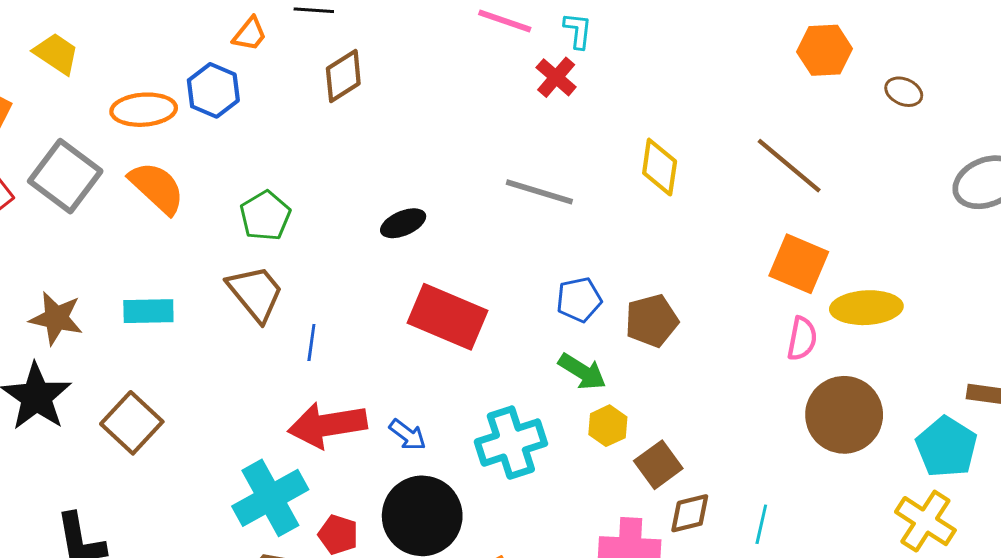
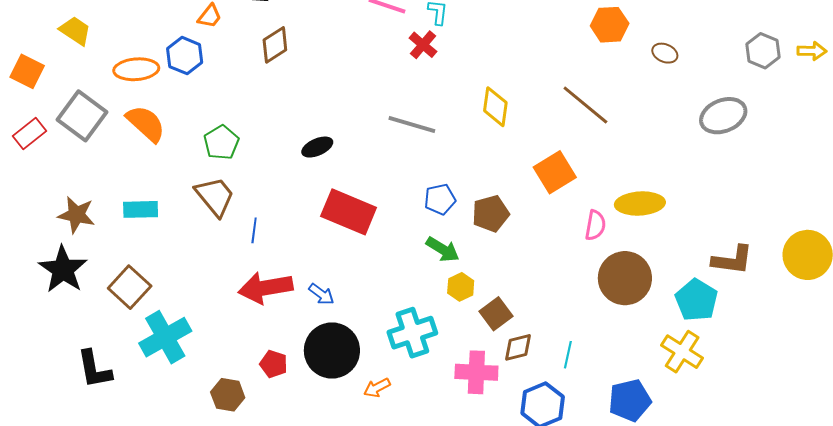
orange square: (799, 264) -> (555, 172), moved, turned 36
cyan cross: (511, 443) -> (412, 333), moved
cyan cross: (270, 498) -> (165, 337), moved

